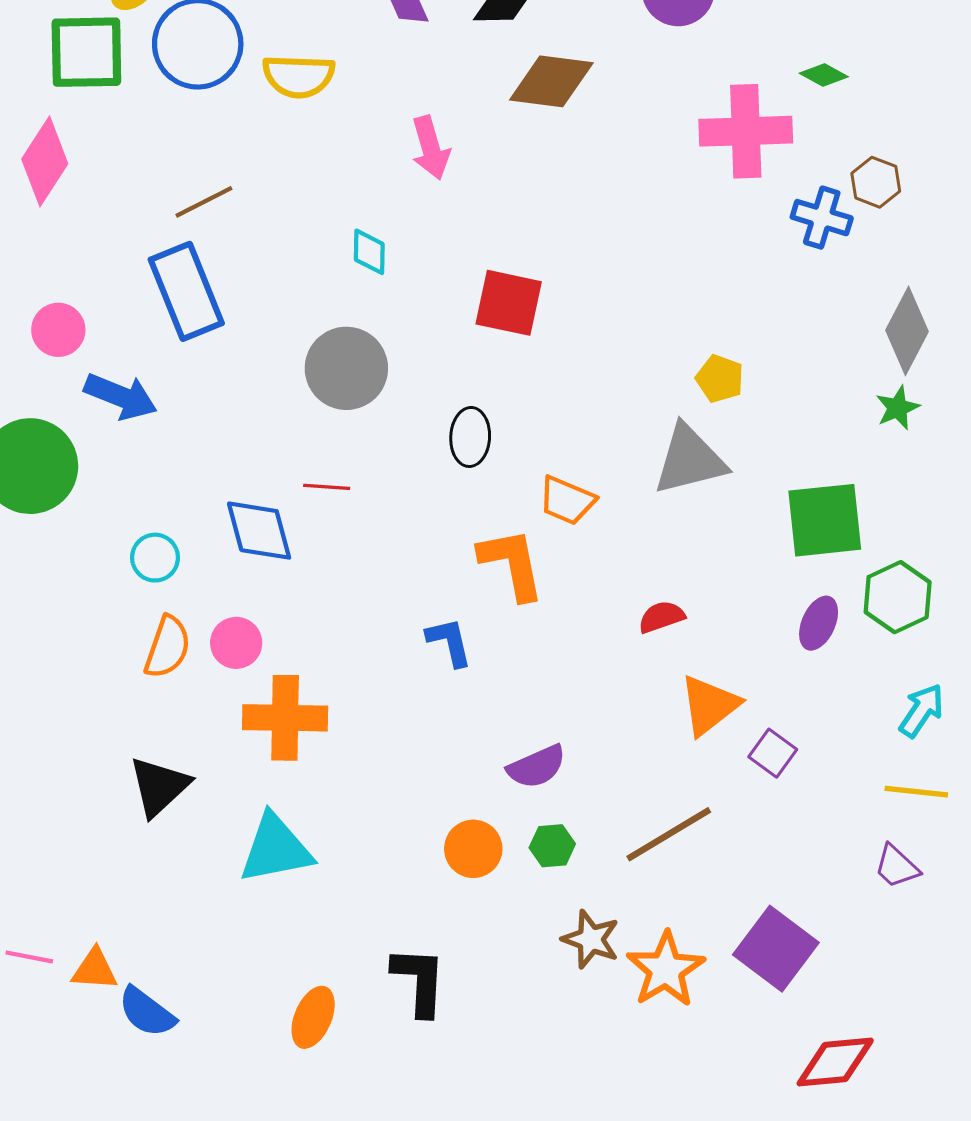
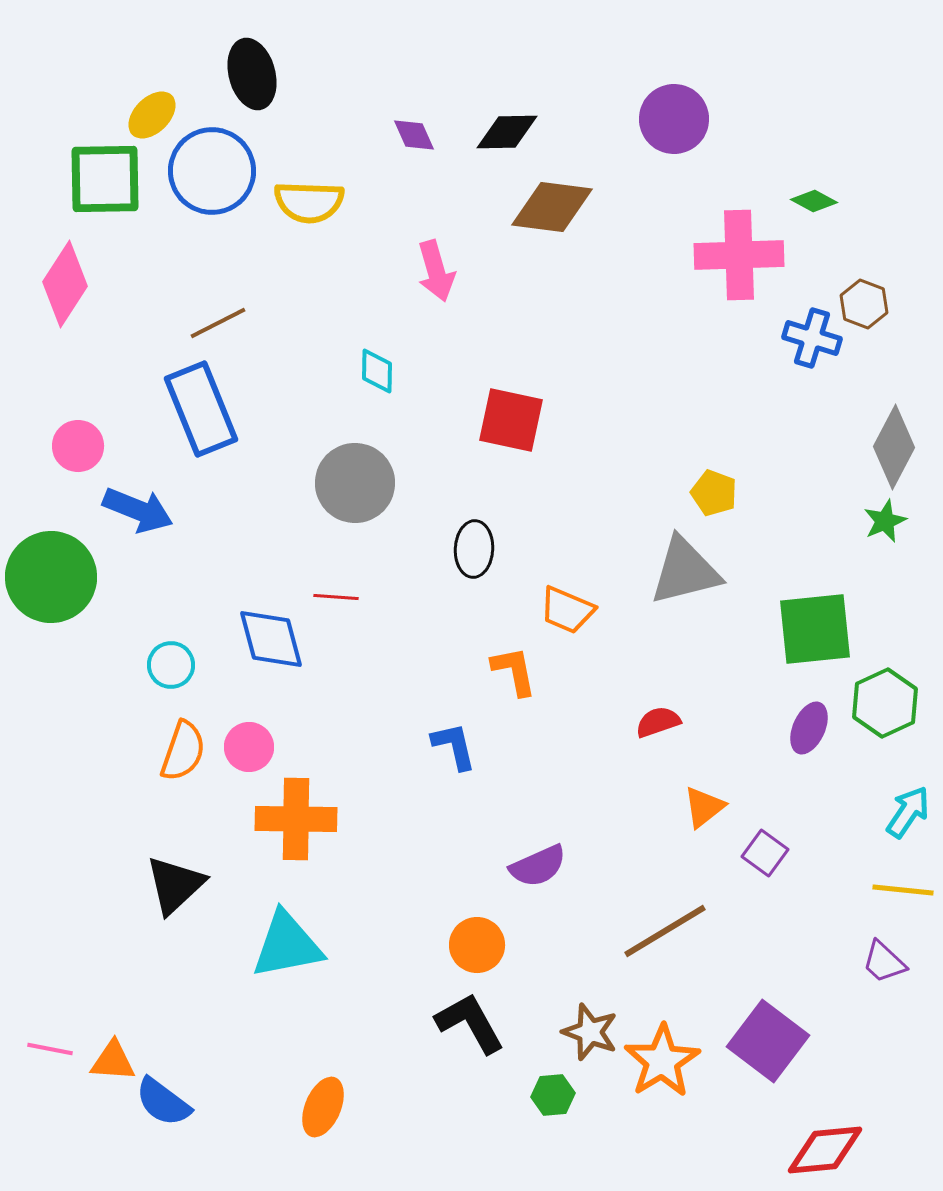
orange L-shape: (512, 564) -> (514, 671), size x0.7
orange triangle: (709, 705) -> (704, 807), size x0.7
green hexagon: (552, 846) -> (553, 1095), moved
black L-shape: (419, 981) -> (470, 1023), moved, turned -32

